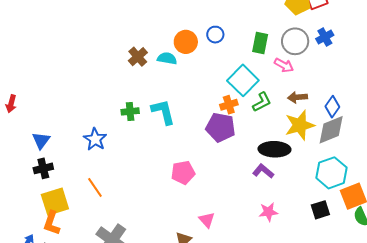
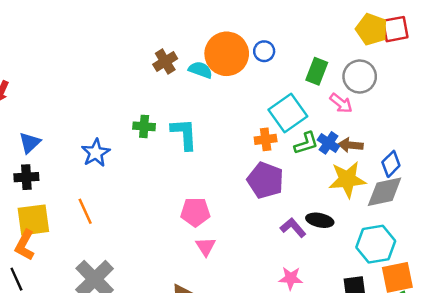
blue cross: (325, 37) -> (328, 143), moved, turned -36
orange circle: (186, 42) -> (227, 54), size x1.5
purple pentagon: (221, 127) -> (265, 180), moved
black ellipse: (274, 149) -> (320, 220), moved, size x0.7
pink triangle: (207, 220) -> (206, 246), moved

